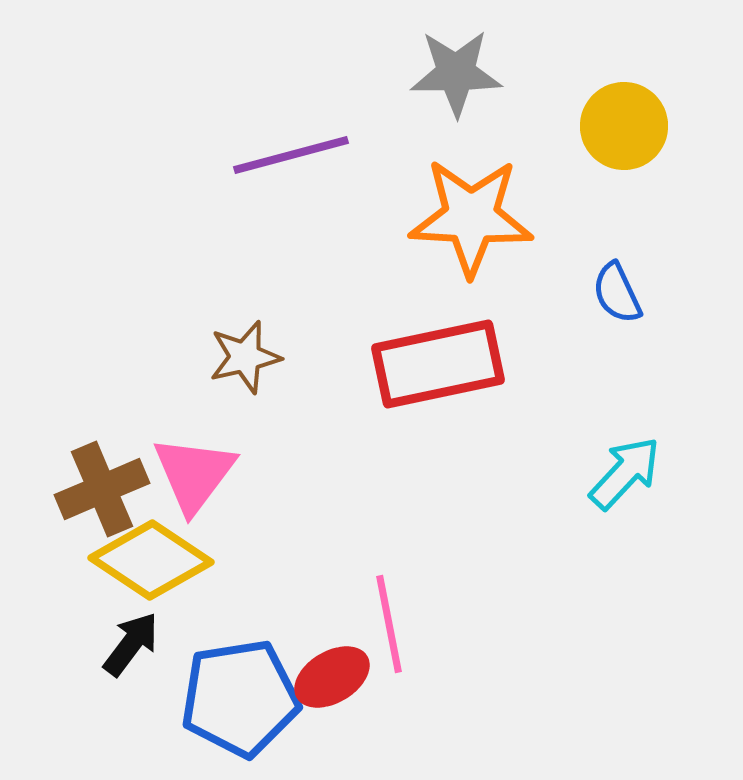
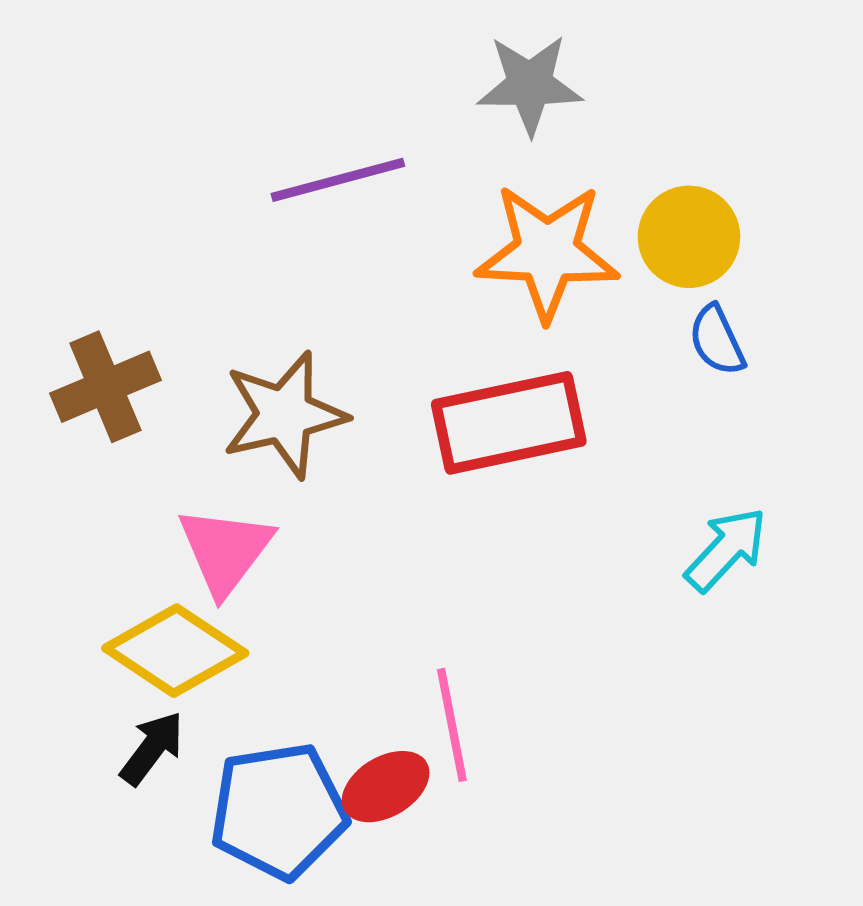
yellow circle: (624, 126) -> (689, 237), moved
brown star: (245, 357) -> (284, 415), size x1.5
brown cross: (102, 489) -> (105, 387), moved

